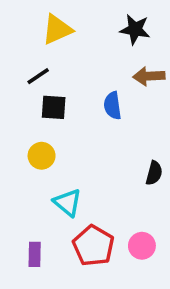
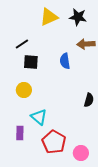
yellow triangle: (57, 29) -> (49, 17), moved
pink circle: (142, 246) -> (81, 153), moved
purple rectangle: (35, 254) -> (20, 133), moved

